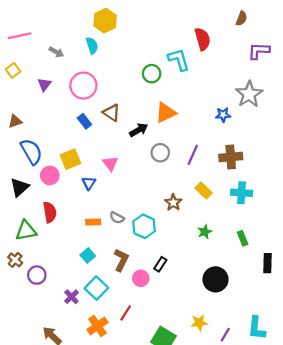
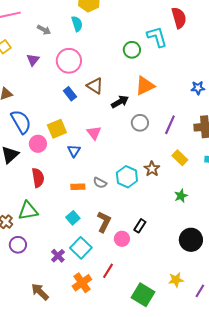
cyan hexagon: (144, 226) -> (127, 177), moved
green triangle: (26, 231) -> (28, 211), moved
purple circle: (37, 275) -> (18, 245), moved

